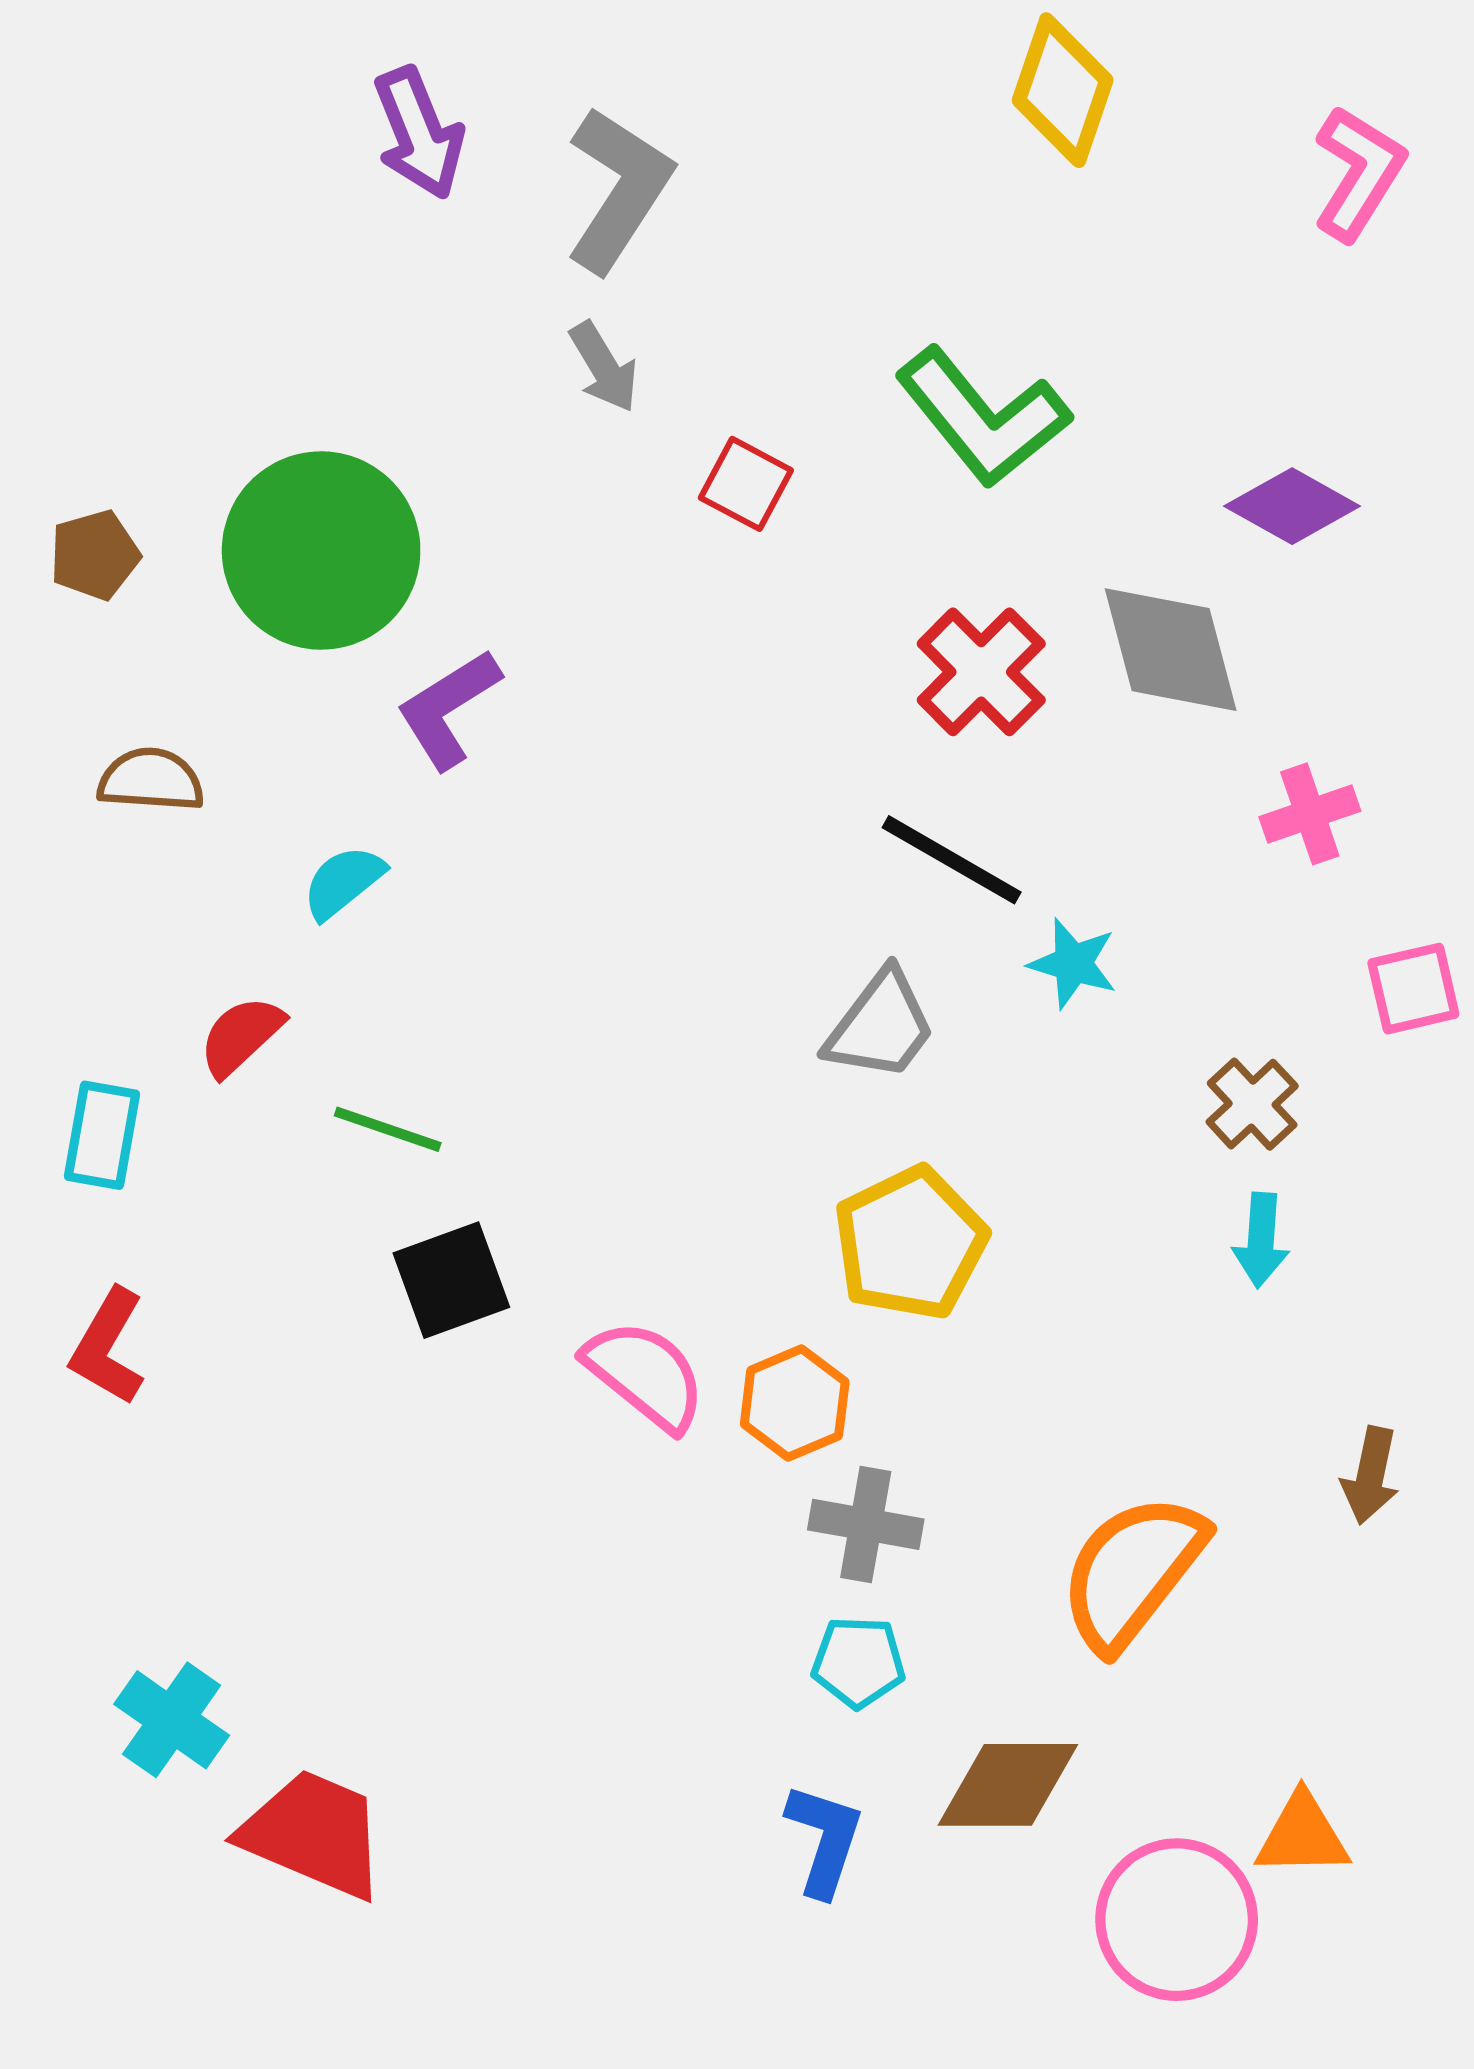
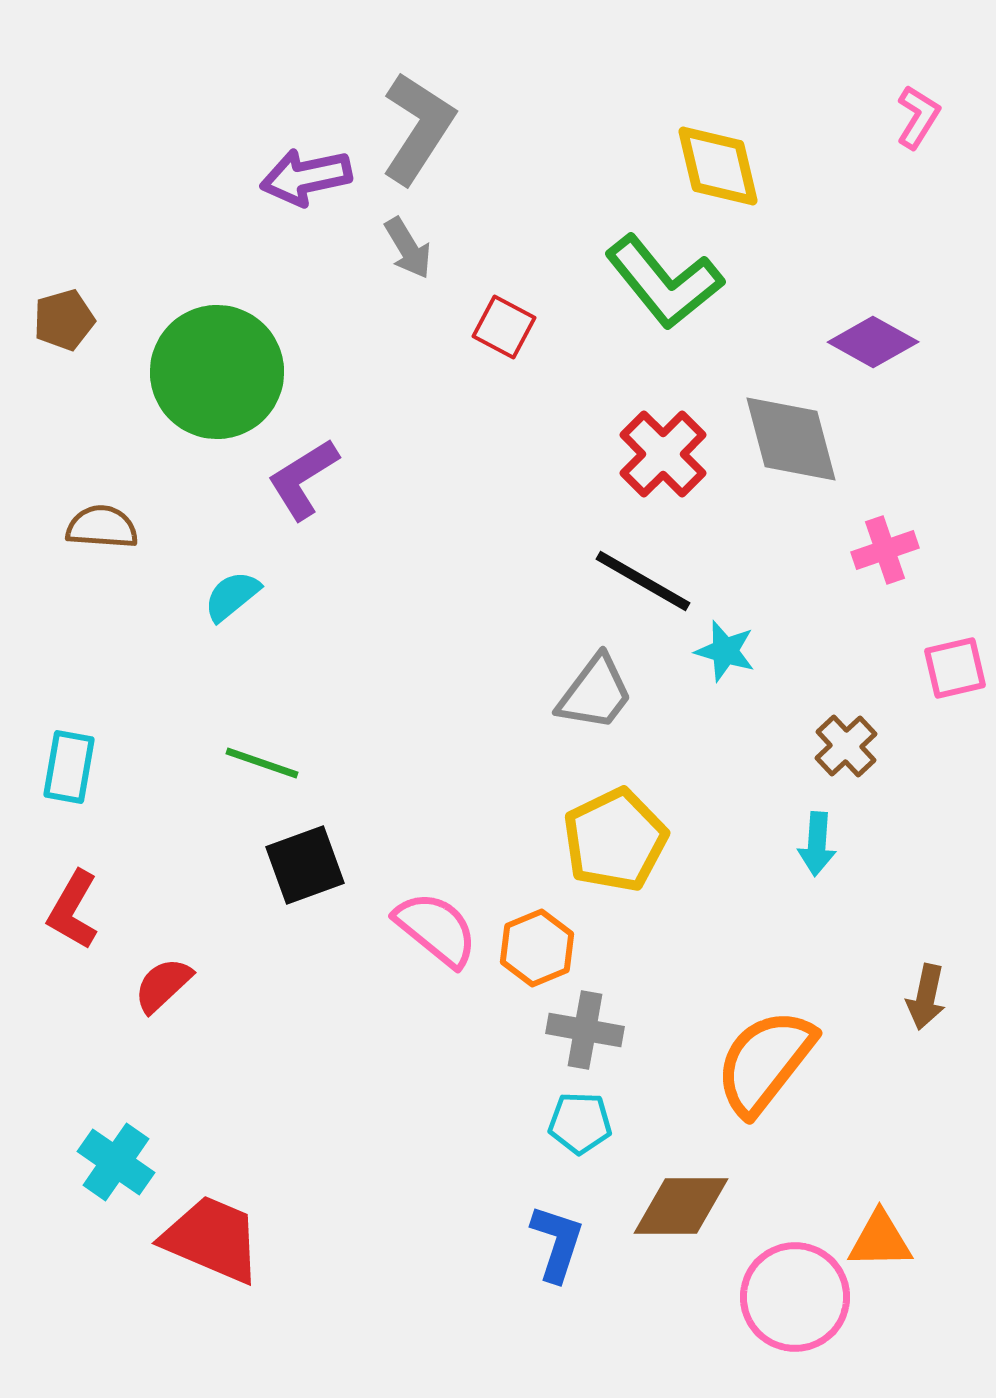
yellow diamond: (1063, 90) -> (718, 166), moved, turned -32
purple arrow: (419, 133) -> (306, 177), moved, turned 100
pink L-shape: (1359, 173) -> (918, 117), size x0.7
brown pentagon: (95, 555) -> (64, 320), moved
red semicircle: (241, 1036) -> (163, 985), moved
cyan arrow: (1261, 1240) -> (817, 844), moved

